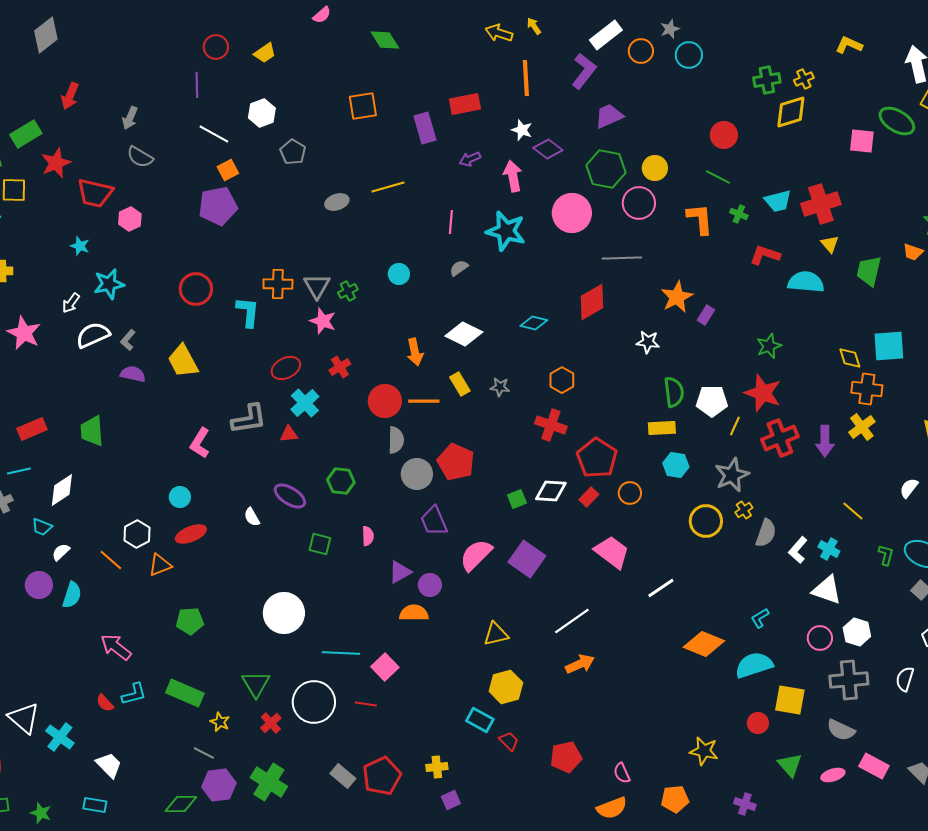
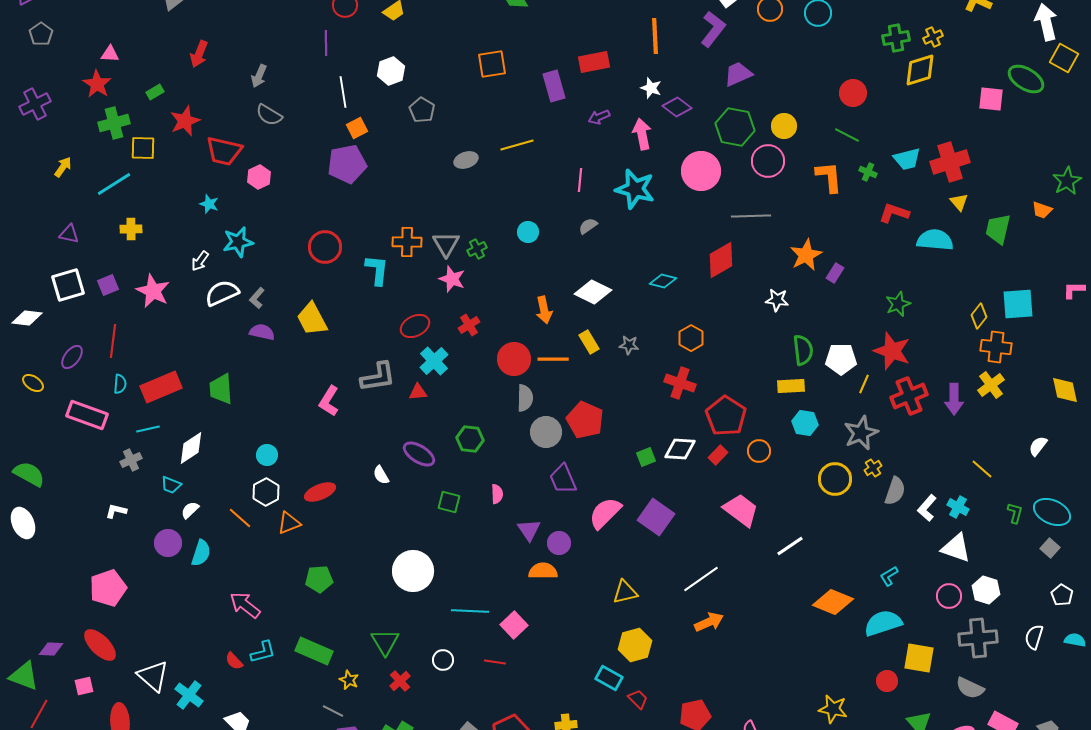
green rectangle: (26, 134) -> (155, 92), size x0.6
white line: (214, 134) -> (343, 92), turned 52
yellow diamond: (850, 358) -> (979, 316), turned 55
red rectangle: (32, 429) -> (161, 387), size x1.4
cyan circle: (180, 497) -> (267, 455), moved
purple triangle: (400, 572) -> (529, 530), turned -35
white circle: (314, 702) -> (443, 660), size x0.5

